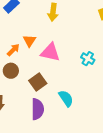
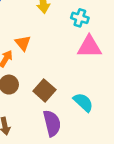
pink triangle: (50, 52) -> (89, 47), moved
cyan cross: (88, 59) -> (80, 18), moved

